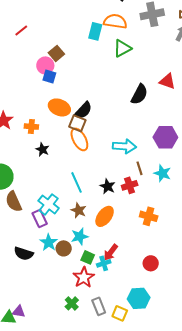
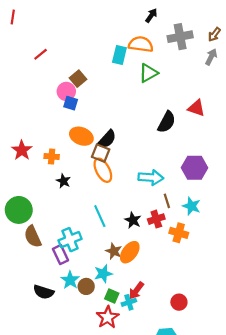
cyan cross: (49, 204) -> (70, 240), turned 30
brown star: (79, 210) -> (114, 251), moved
orange cross: (149, 216) -> (179, 233), moved

